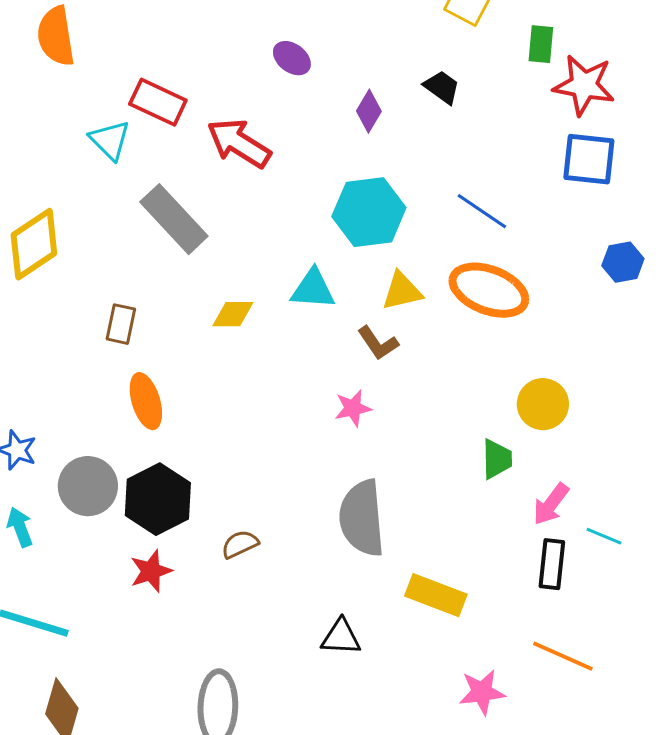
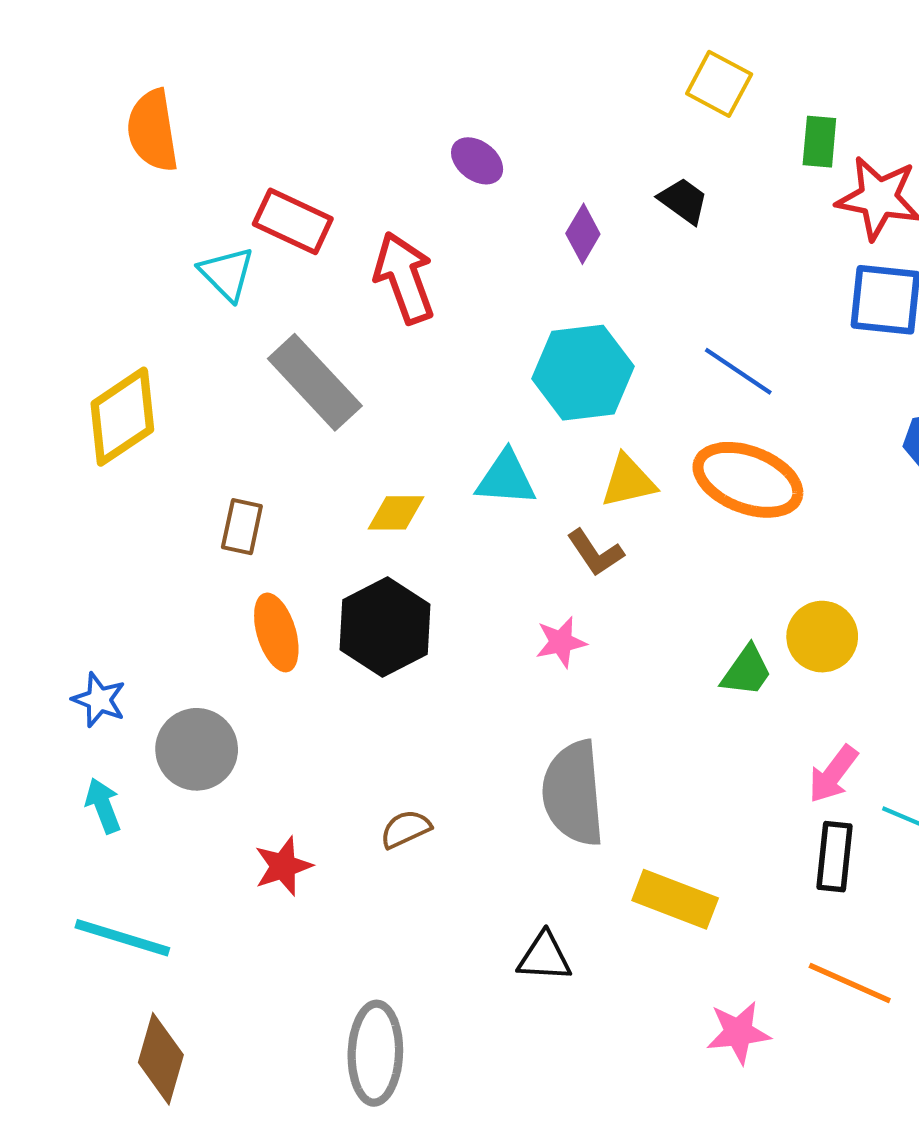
red arrow: (239, 143) -> (404, 278), turned 38
green trapezoid: (497, 459) -> (747, 671), moved, turned 36
black hexagon: (158, 499) -> (385, 627), moved

